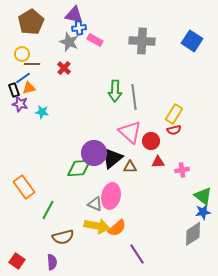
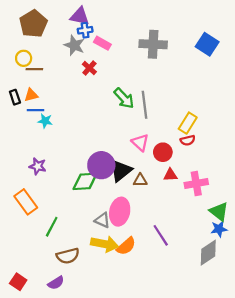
red cross: (64, 68) -> (89, 68), moved
blue line: (23, 78) -> (35, 110), moved, turned 35
green arrow: (115, 91) -> (124, 98), turned -45
purple star: (20, 104) -> (38, 166), moved
pink triangle: (130, 132) -> (140, 143), size x0.7
pink cross: (182, 170) -> (196, 184), size x1.5
purple line: (137, 254) -> (161, 235), moved
purple semicircle: (52, 262) -> (56, 283), turned 63

